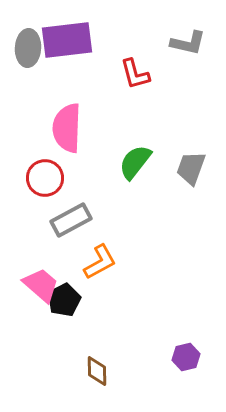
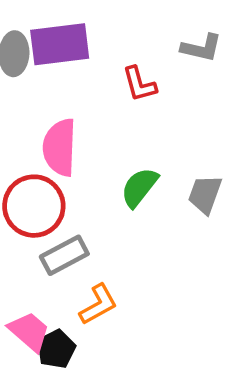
red circle: (45, 178) -> (34, 206), size x1.4

